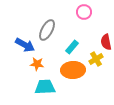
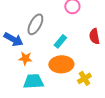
yellow cross: (96, 59) -> (84, 78), moved

